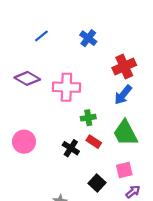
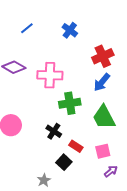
green cross: (88, 118) -> (70, 103), size x1.5
red rectangle: (94, 142) -> (76, 146), moved
black square: (97, 183) -> (64, 162), moved

